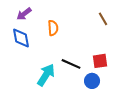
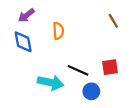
cyan arrow: (46, 75) -> (51, 83), turned 70
blue circle: (92, 81) -> (91, 91), moved

